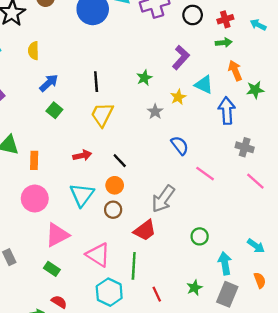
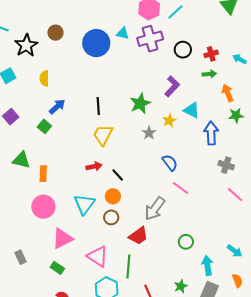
orange arrow: (235, 71) -> (228, 93), moved
green star: (144, 78) -> (140, 103), size x1.5
green square: (54, 110) -> (44, 126), moved
red arrow: (82, 155) -> (94, 166), moved
pink line: (205, 174) -> (181, 188), moved

